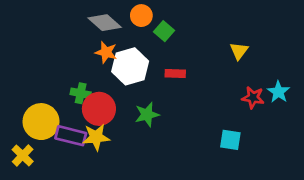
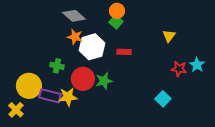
orange circle: (141, 16) -> (117, 11), moved
red circle: (99, 109) -> (83, 79), moved
cyan square: (230, 140) -> (163, 99), turned 35

